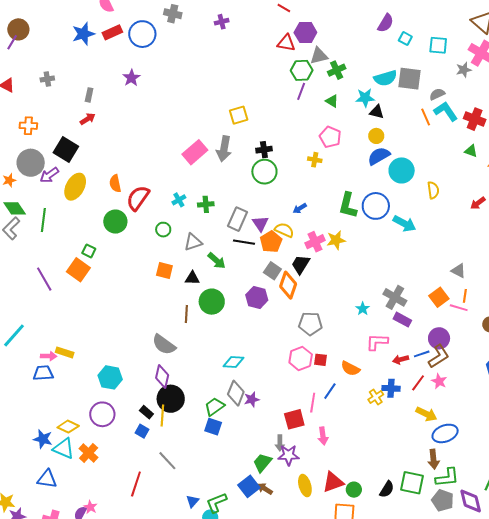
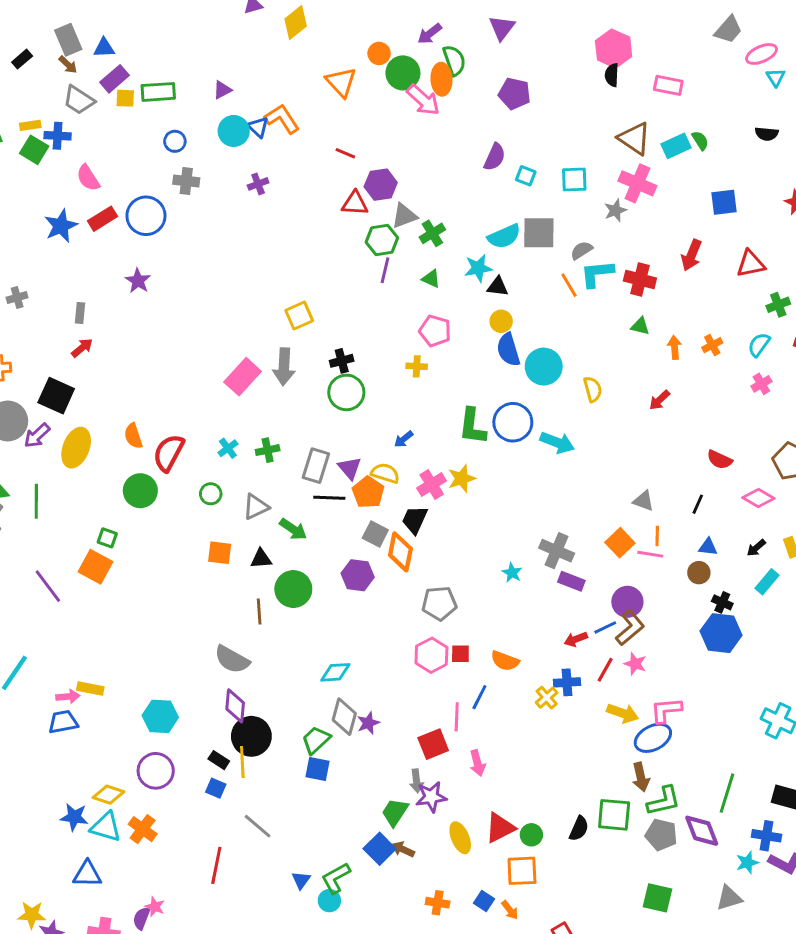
cyan L-shape: (446, 111) -> (597, 274), turned -55
blue semicircle: (379, 156) -> (508, 350), turned -70
pink L-shape: (377, 342) -> (666, 710), moved

